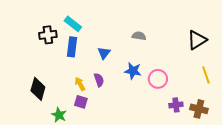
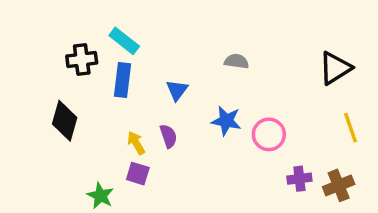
black diamond: (38, 89) -> (65, 121), moved
brown cross: (199, 109) -> (339, 185), turned -36

